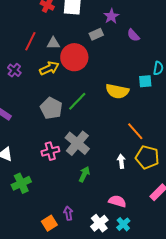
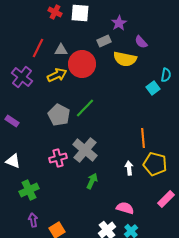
purple cross: (14, 70) -> (22, 77), size x1.5
cyan square: (145, 81) -> (153, 88), turned -32
yellow semicircle: (117, 91) -> (125, 59), moved
orange line: (135, 131) -> (143, 138), turned 36
purple arrow: (68, 213) -> (33, 220), moved

